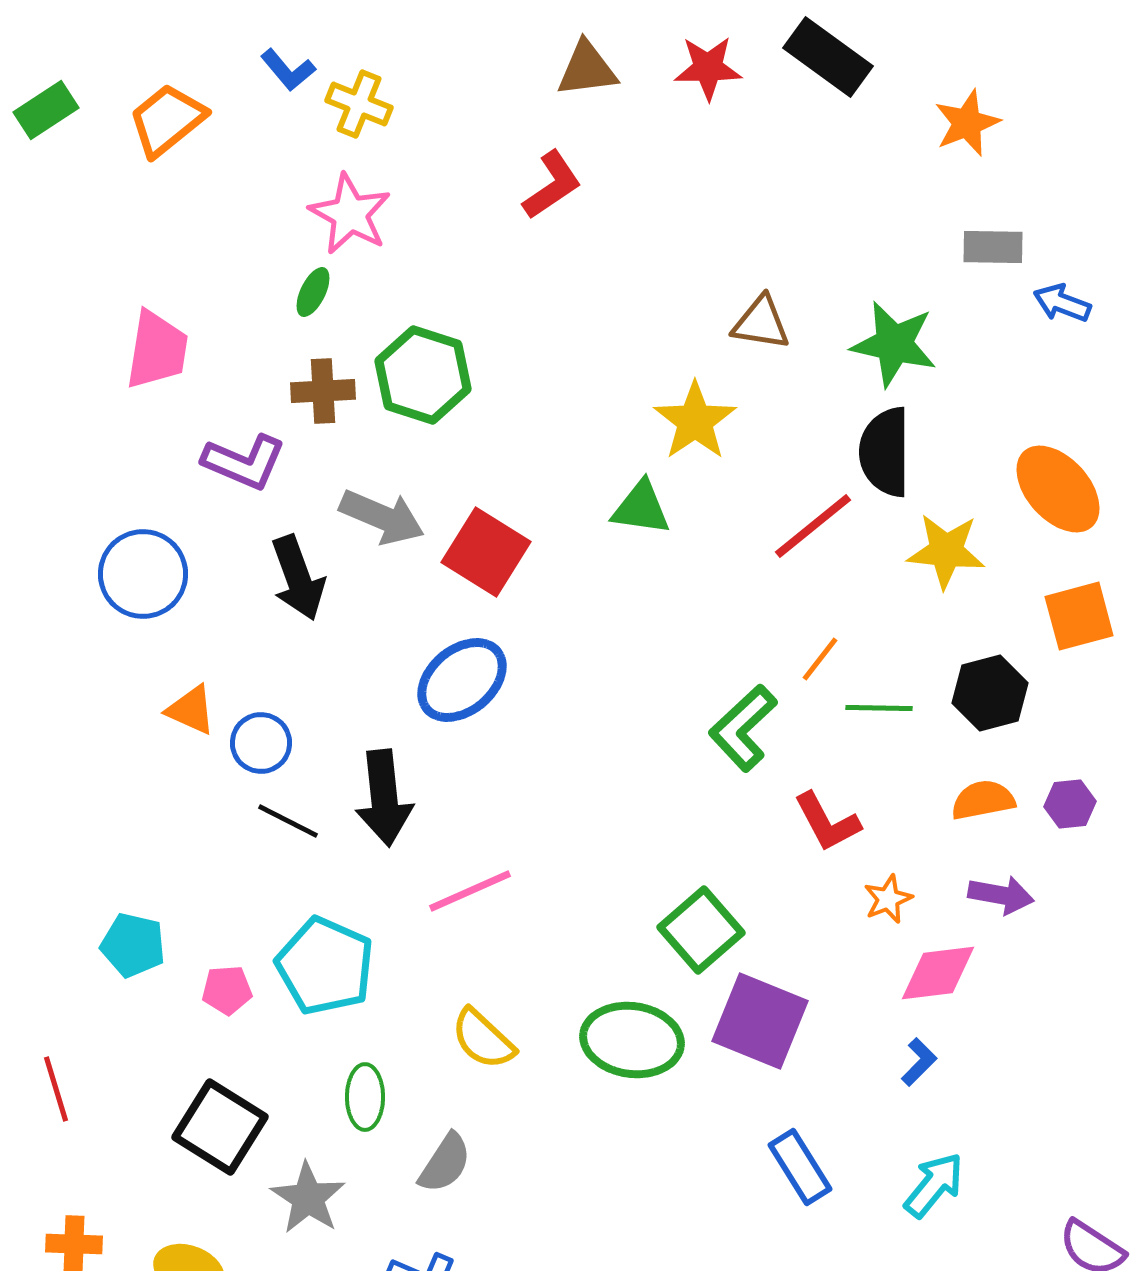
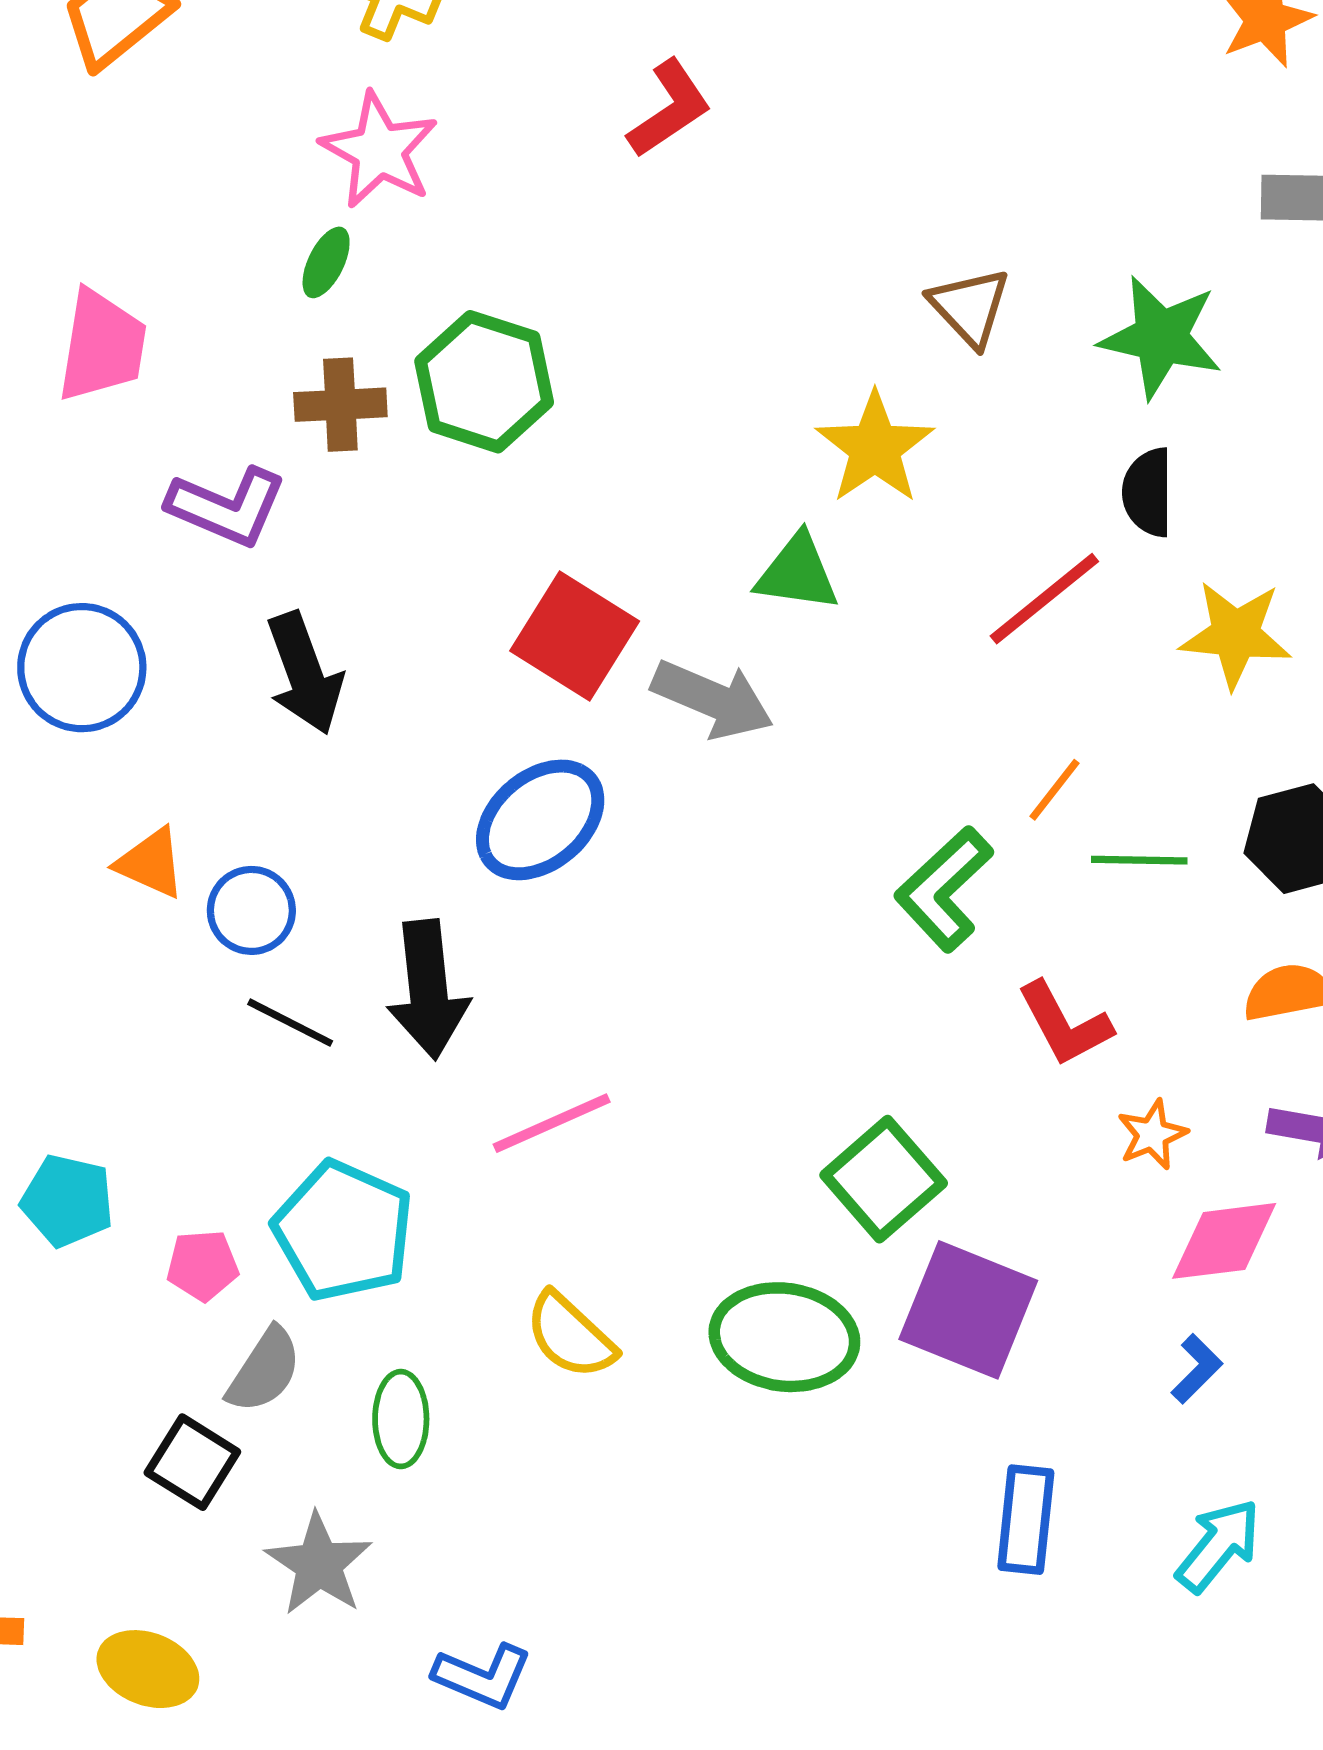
brown triangle: (761, 323) -> (970, 307), turned 38
black semicircle: (885, 452) -> (1148, 492), size x0.7
gray arrow: (382, 517) -> (713, 699), moved
black square: (220, 1127) -> (192, 1462), size x0.7
gray semicircle: (445, 1163) -> (264, 1370), moved
blue rectangle: (800, 1167) -> (1026, 1520), turned 38

